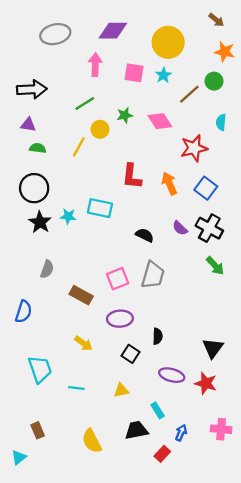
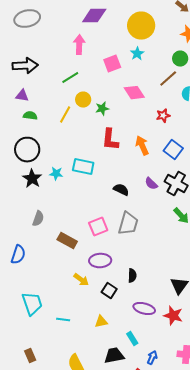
gray ellipse: (55, 34) -> (27, 19), moved
pink square: (134, 73) -> (112, 64), moved, turned -30
brown line: (189, 94) -> (168, 79), moved
green star: (125, 115) -> (102, 109), moved
red star: (194, 148) -> (163, 116), size x0.6
yellow arrow: (83, 343) -> (81, 280), moved

